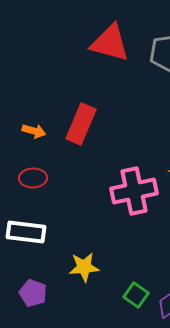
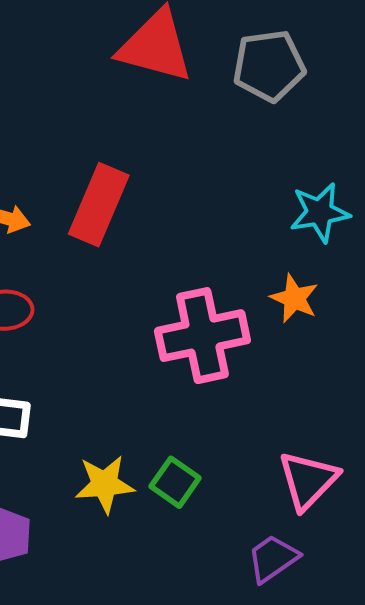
green square: (136, 295) -> (175, 482), moved

